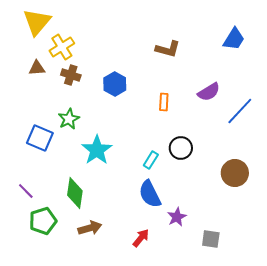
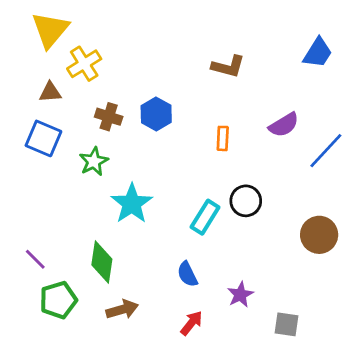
brown cross: (71, 75) -> (109, 117), moved
blue square: (40, 138) -> (43, 138), moved
cyan rectangle: (151, 160) -> (205, 217), size x1.4
blue semicircle: (150, 194) -> (187, 274), moved, size x0.7

